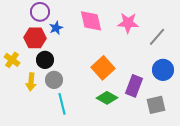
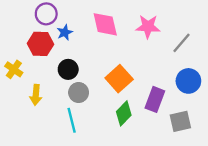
black circle: (45, 60) -> (68, 69), moved
gray circle: (54, 80) -> (79, 93), moved
green diamond: (107, 98) -> (124, 113), turned -75

